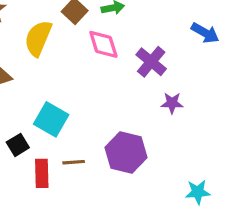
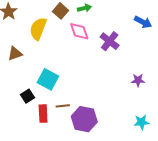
purple star: (172, 103) -> (138, 80), moved
purple hexagon: (126, 152) -> (84, 119), moved

